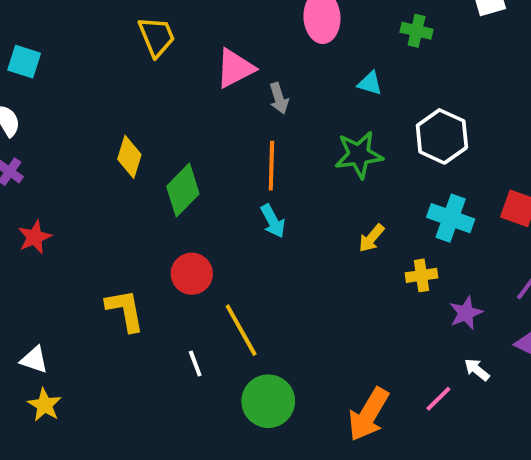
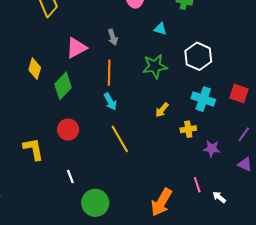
pink triangle: (235, 68) -> (76, 48), moved
purple star: (466, 313) -> (212, 149), turned 30
yellow line: (241, 330) -> (120, 139), moved
white arrow: (477, 370) -> (219, 197), moved
pink line: (438, 399) -> (197, 185), moved, turned -63
green circle: (268, 401) -> (95, 203), moved

